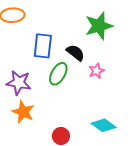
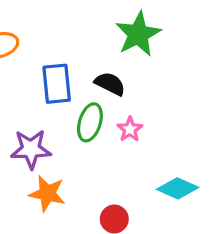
pink star: (97, 71) -> (130, 129), moved

